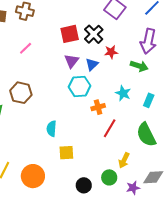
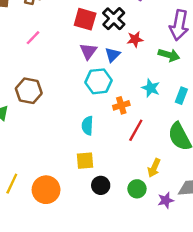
red square: (70, 34) -> (85, 19), turned 30
cyan semicircle: (52, 129) -> (87, 126), moved
black circle: (84, 185) -> (101, 185), moved

